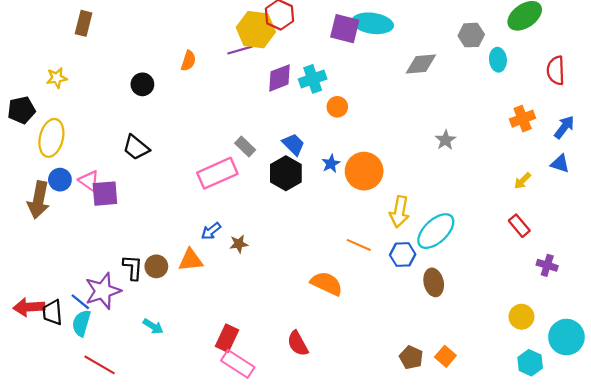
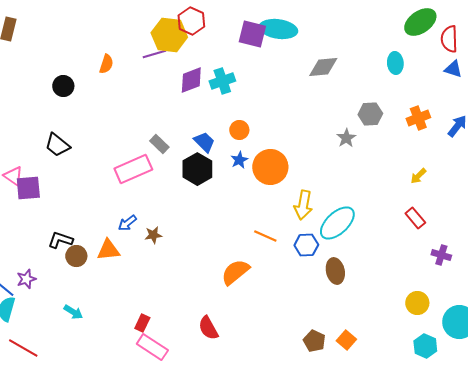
gray hexagon: (471, 35) -> (370, 114), moved
red semicircle: (556, 70) -> (449, 39), moved
orange circle: (337, 107) -> (239, 130), moved
blue triangle: (560, 164) -> (453, 69), moved
black L-shape: (133, 267) -> (60, 240), moved, turned -75
orange semicircle: (327, 284) -> (235, 272), turned -64
purple star: (103, 291) -> (26, 279), size x0.6
red rectangle: (227, 338) -> (142, 323), size x0.7

